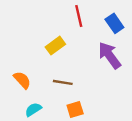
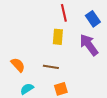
yellow rectangle: (55, 46) -> (58, 37), moved, turned -49

